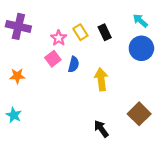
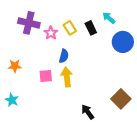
cyan arrow: (140, 21) -> (109, 18), moved
purple cross: (18, 26) -> (29, 23), moved
pink square: (53, 59) -> (46, 76), moved, turned 32
yellow arrow: (101, 79) -> (67, 77), moved

